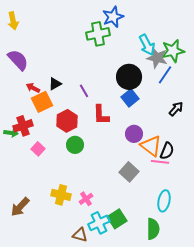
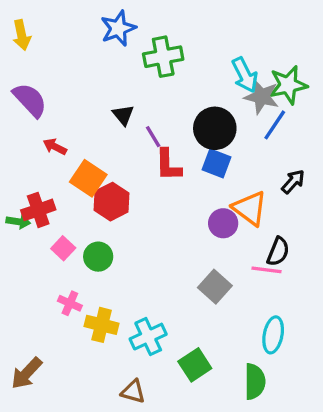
blue star: (113, 17) -> (118, 28), moved
black triangle: (55, 84) -> (123, 115), moved, turned -40
purple line: (84, 91) -> (153, 137), moved
blue square: (130, 98) -> (216, 163), turned -30
orange square: (42, 102) -> (88, 178), moved, turned -30
red L-shape: (101, 115) -> (168, 165), moved
green circle: (75, 145) -> (98, 257), moved
orange triangle: (151, 146) -> (250, 208), moved
pink cross: (86, 199) -> (70, 303), moved, turned -32
brown arrow: (20, 207) -> (27, 373), moved
cyan cross: (99, 223) -> (148, 337), moved

